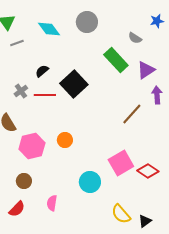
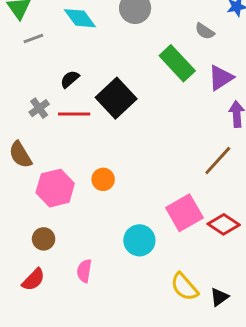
brown line: (132, 114) -> (218, 160), moved

